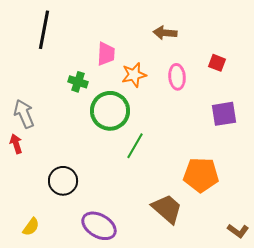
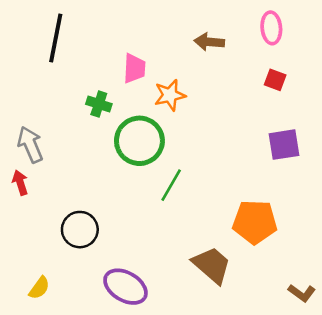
pink ellipse: (177, 77) -> (271, 28), moved

